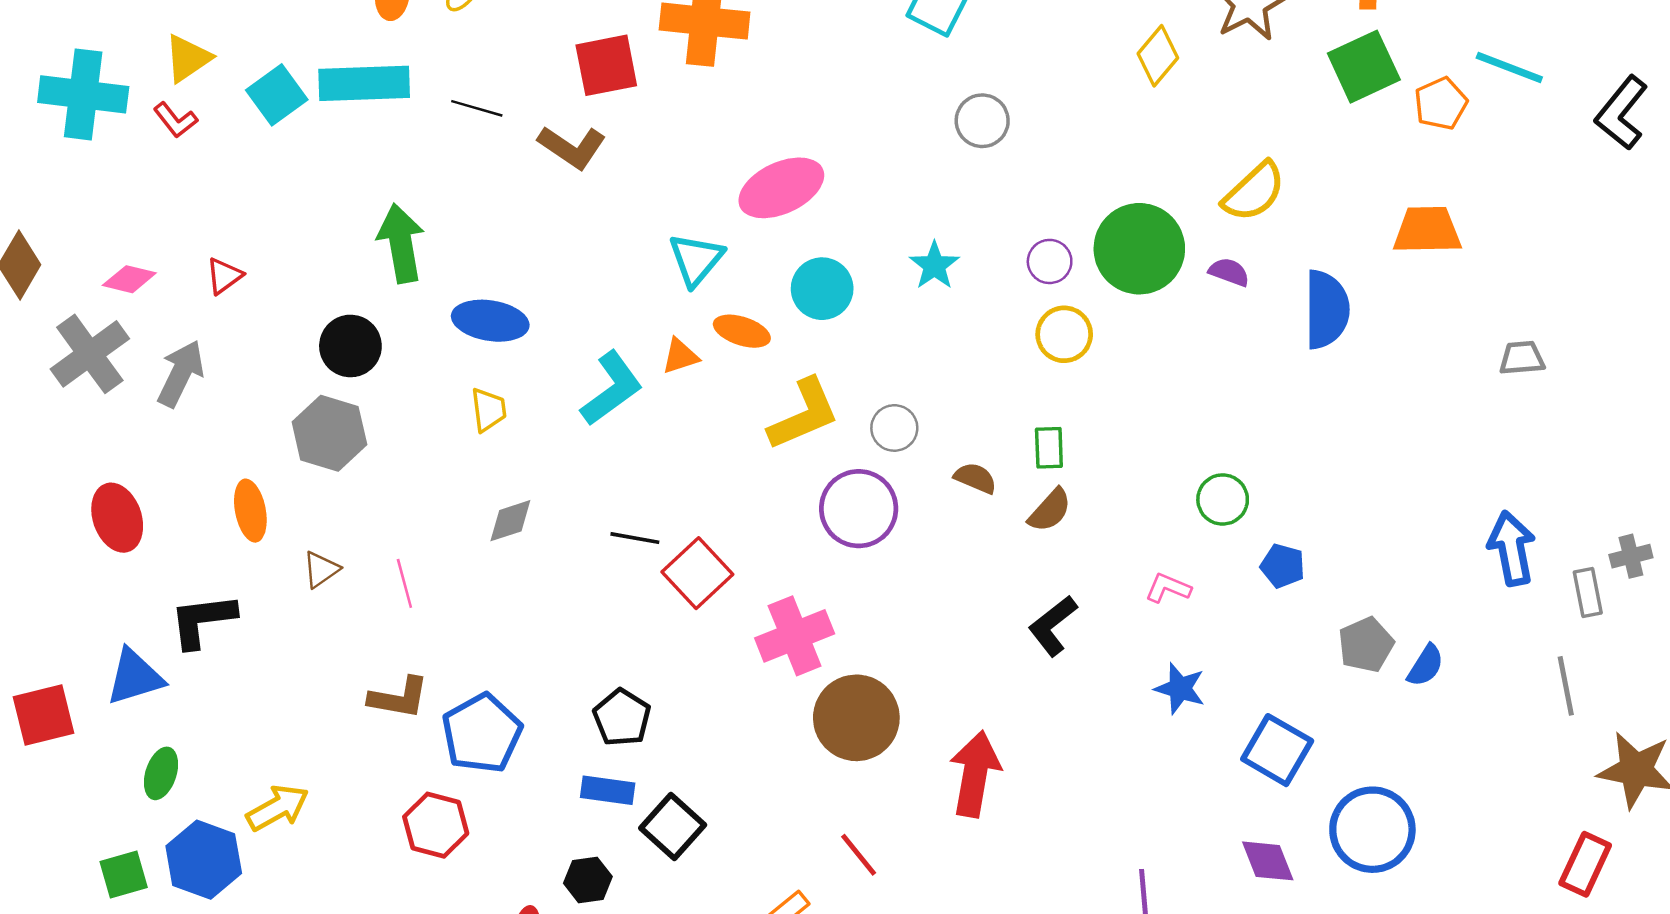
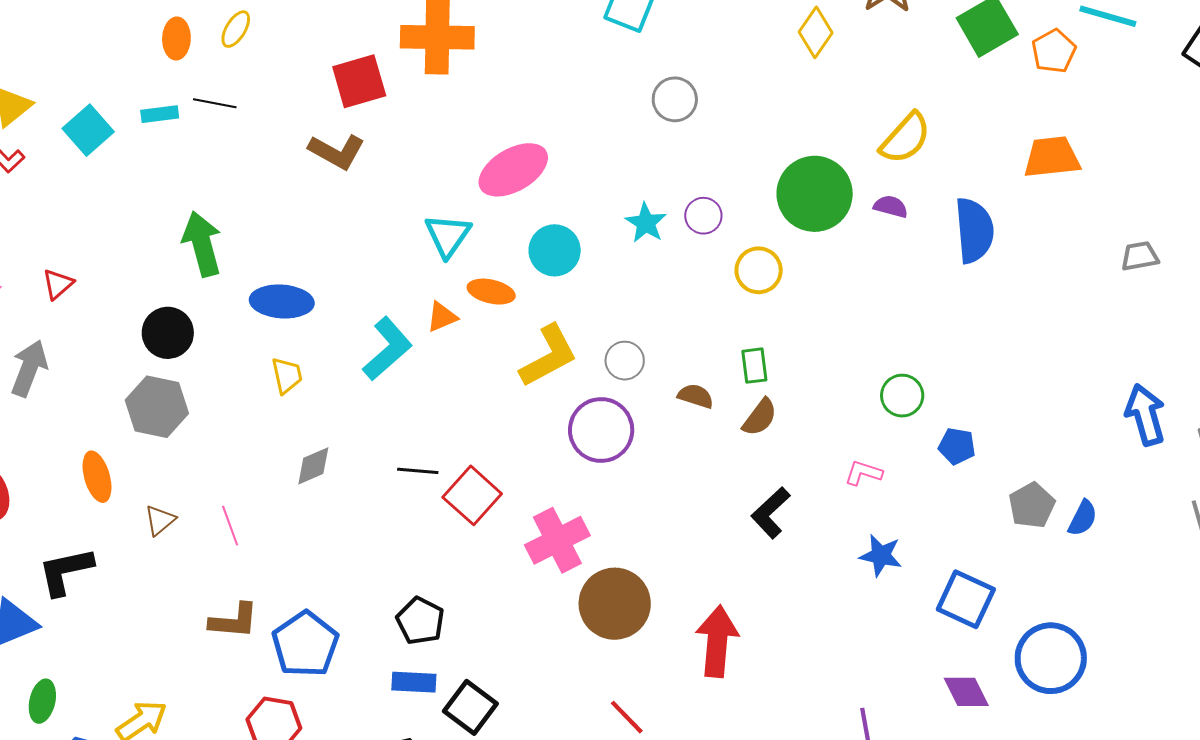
cyan rectangle: (364, 83) -> (160, 114), size x0.5
black line: (477, 108) -> (215, 103), moved
purple circle: (1050, 261) -> (703, 216), moved

